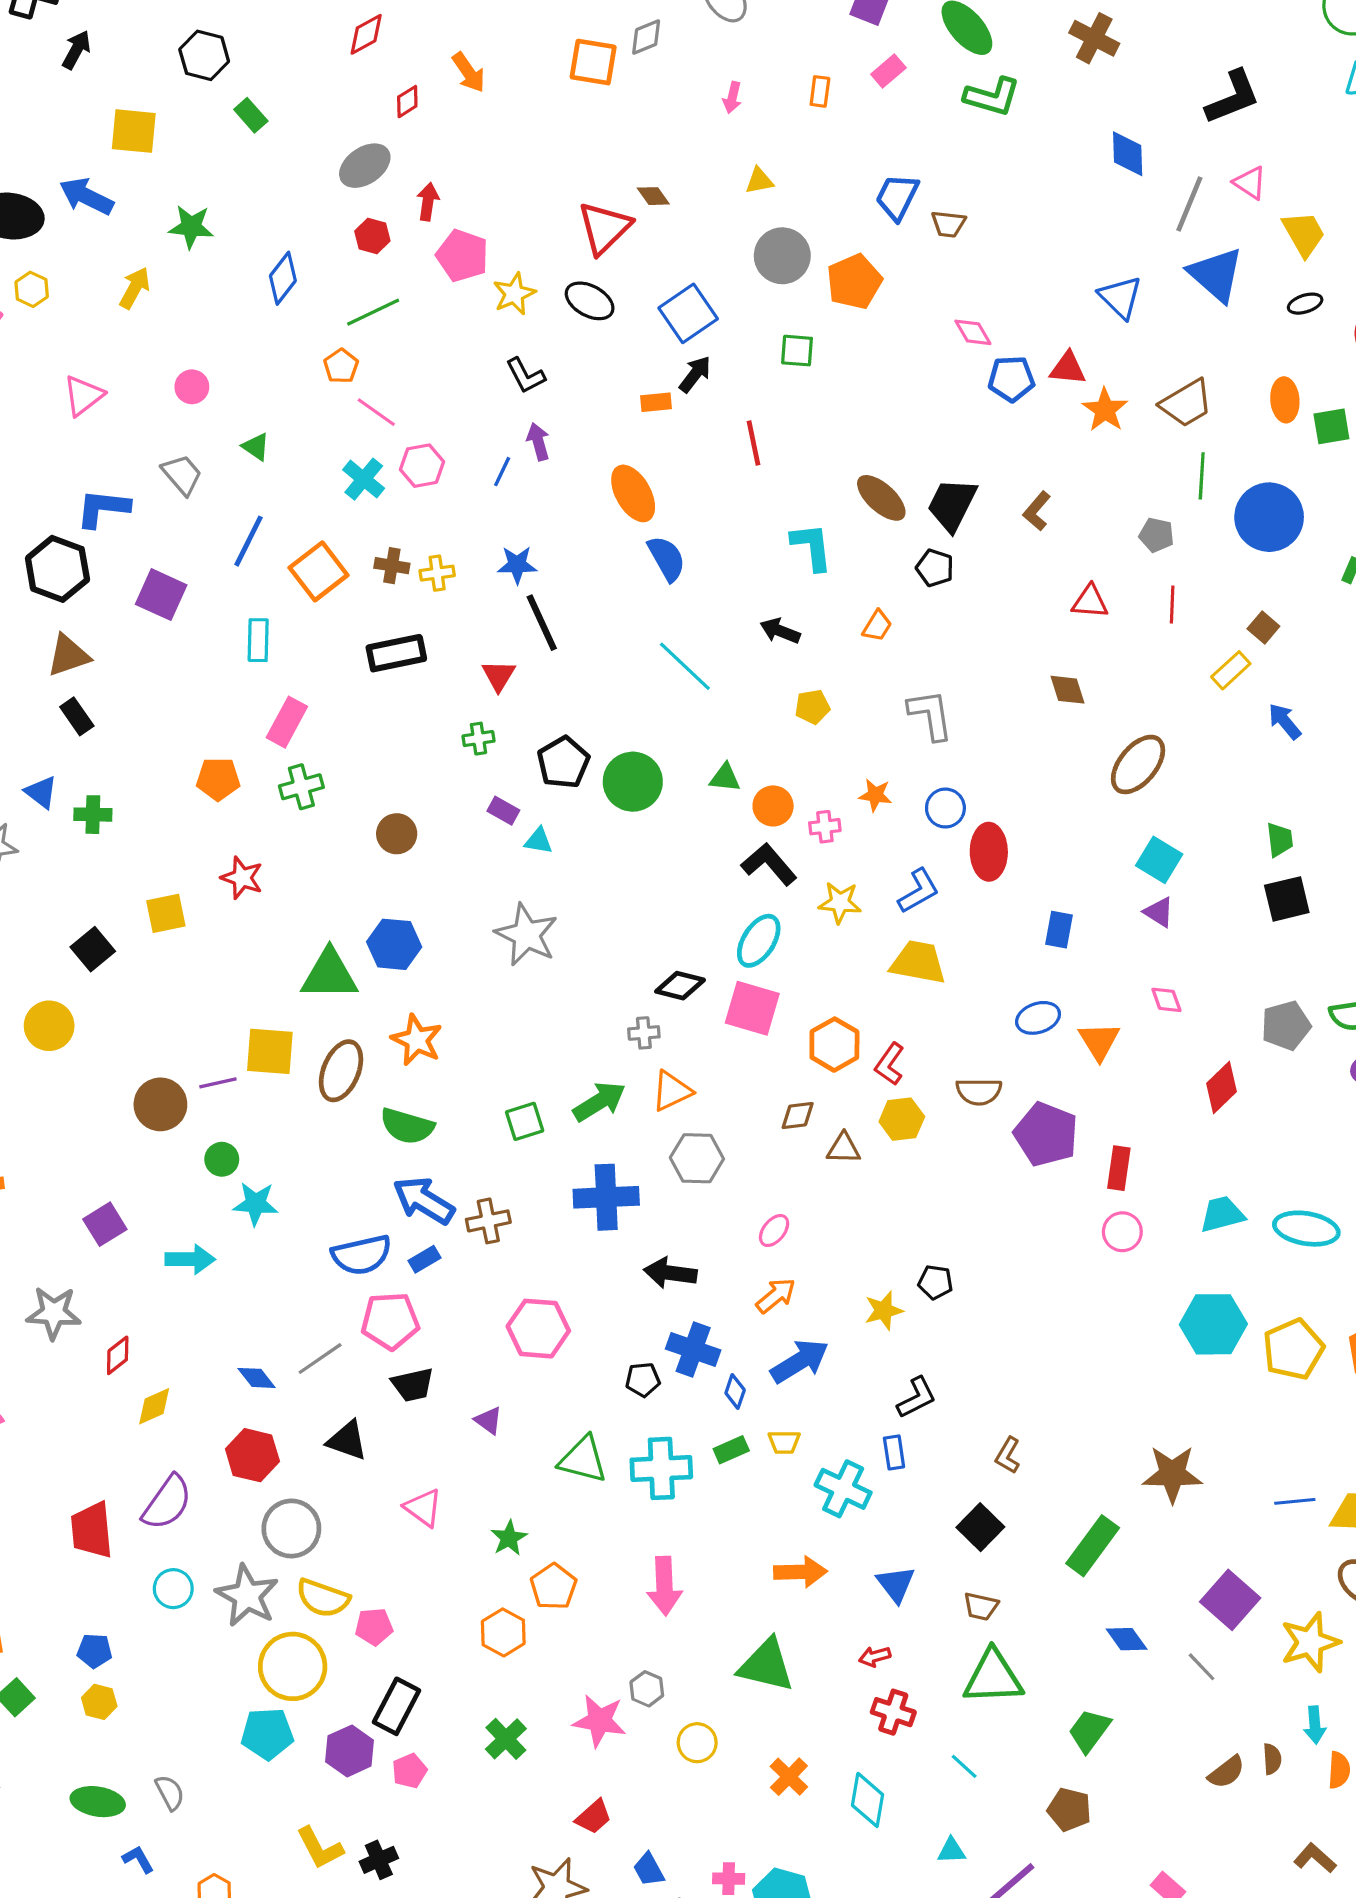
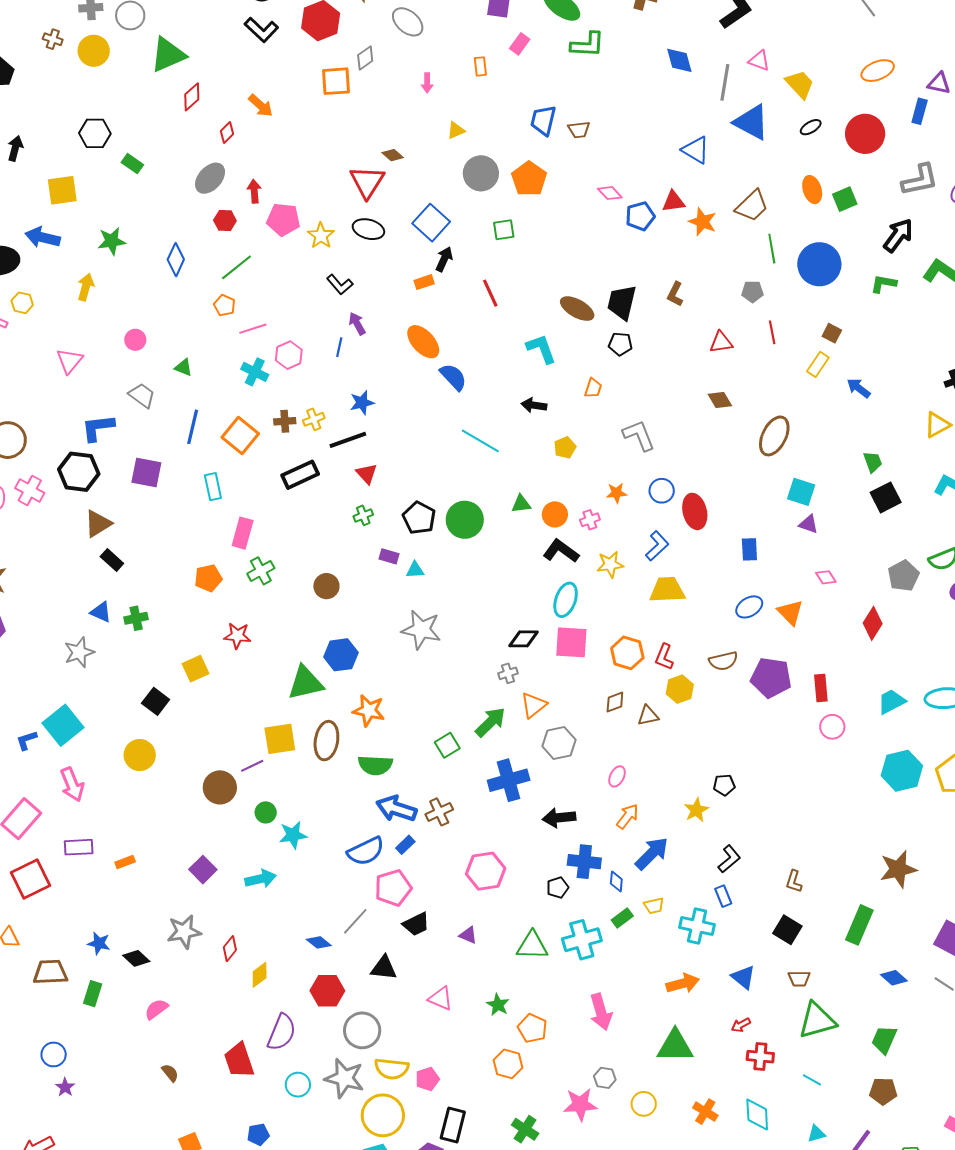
pink line: (376, 412) -> (253, 329), turned -40
black line: (542, 623) -> (348, 440), moved, turned -72

